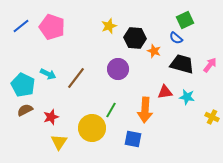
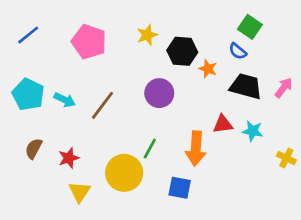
green square: (185, 20) -> (250, 27), turned -30
pink pentagon: (52, 27) -> (89, 42), moved
cyan pentagon: (23, 85) -> (28, 94), moved
brown semicircle: (25, 110) -> (34, 149), turned -35

